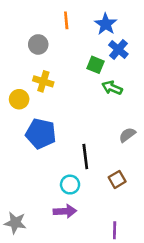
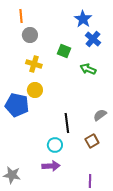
orange line: (66, 20) -> (21, 16), moved
green square: (95, 65) -> (64, 51), moved
yellow circle: (19, 99) -> (35, 90), moved
blue pentagon: (41, 134) -> (17, 105), moved
gray semicircle: (127, 135) -> (100, 115), moved

